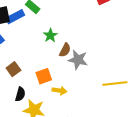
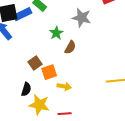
gray star: (78, 60) -> (82, 18), moved
brown square: (13, 69) -> (35, 63), moved

